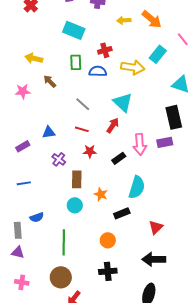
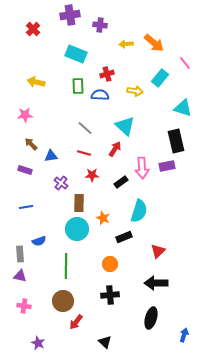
yellow arrow: (133, 67) -> (135, 91), size x0.7
brown arrow: (50, 81) -> (31, 144), moved
purple rectangle: (23, 146) -> (25, 170), turned 48
cyan circle: (75, 205) -> (77, 229), size x1.5

